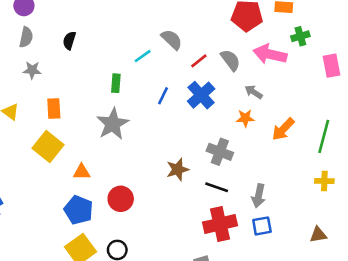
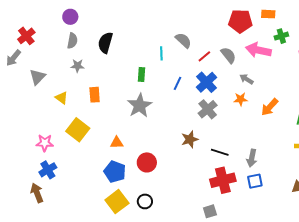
black semicircle: (69, 41) -> (105, 43), size x1.5
cyan line: (143, 56) -> (161, 53), turned -56
yellow square: (48, 146) -> (78, 130), moved
gray cross: (220, 152) -> (208, 109), moved, turned 30

